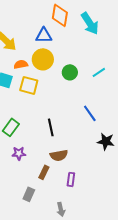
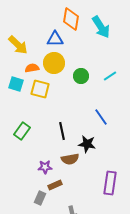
black star: (106, 141) -> (87, 144), moved
purple star: (19, 153) -> (45, 167), moved
brown rectangle: (44, 172) -> (55, 185), moved, turned 40
purple rectangle: (71, 179) -> (110, 183), moved, size x1.6

